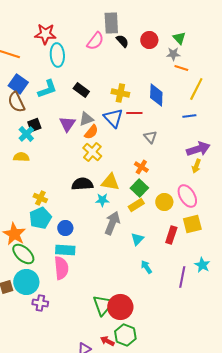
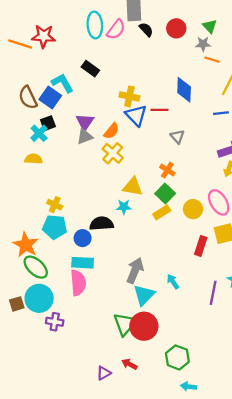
red star: (45, 34) -> (44, 36), moved
cyan ellipse: (57, 55) -> (95, 25), moved
blue square: (18, 84) -> (50, 98), moved
cyan L-shape: (47, 89) -> (62, 83), turned -100
black rectangle: (81, 90) -> (90, 69), moved
yellow cross: (120, 93) -> (129, 96), moved
gray triangle: (86, 119) -> (85, 137), moved
black semicircle: (82, 184) -> (102, 224), moved
cyan pentagon: (40, 218) -> (55, 227), turned 30
gray arrow: (112, 223) -> (135, 270), moved
cyan triangle: (137, 239) -> (144, 295), moved, size x1.5
green hexagon: (125, 335) -> (177, 357), moved

